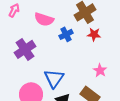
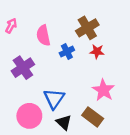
pink semicircle: (44, 19) -> (43, 35), turned 60
pink star: (100, 70) -> (103, 90), size x1.5

